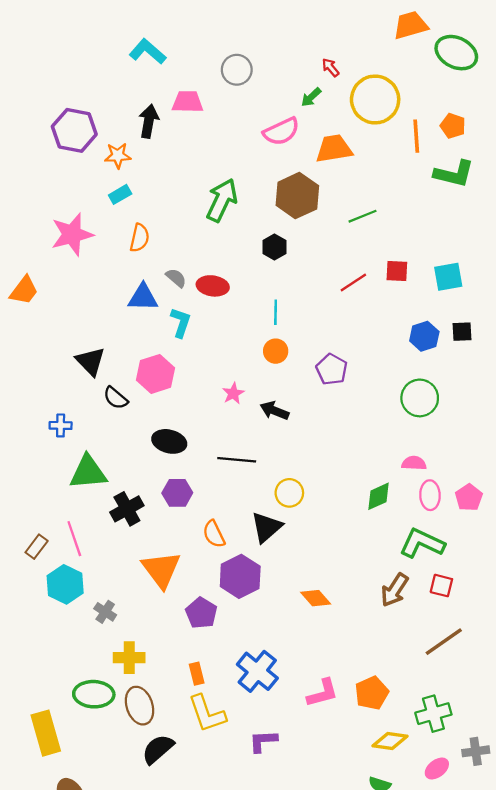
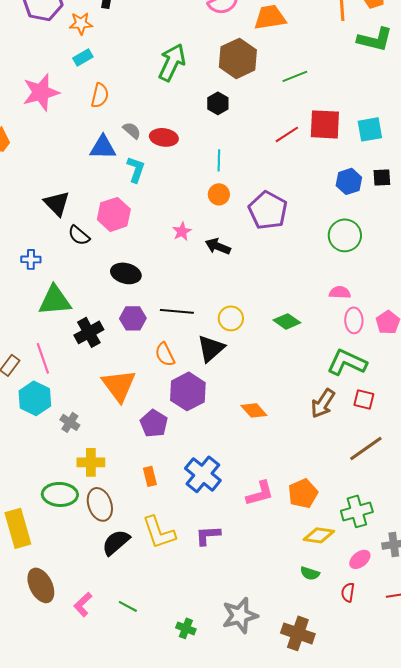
red square: (397, 271) -> (325, 124), size x1.6
purple pentagon: (332, 369) -> (268, 210), size x1.4
black line: (237, 460) -> (177, 311), moved
green diamond: (379, 496) -> (287, 321), moved, turned 60
yellow L-shape: (207, 714) -> (159, 532), moved

